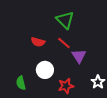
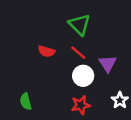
purple triangle: (79, 56) -> (108, 64), moved
white circle: (45, 70) -> (83, 76), moved

